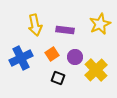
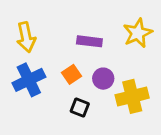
yellow arrow: (35, 25) -> (26, 37), moved
yellow cross: (96, 70) -> (132, 96), turned 30

